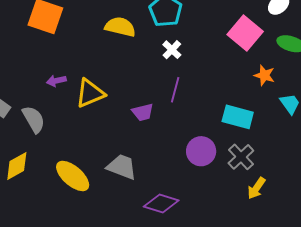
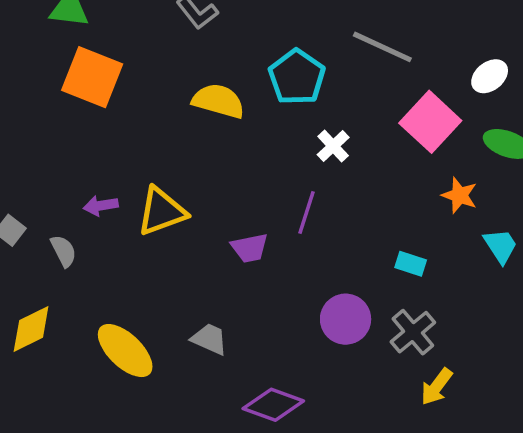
white cross: (172, 50) -> (333, 146), moved
purple arrow: (56, 81) -> (101, 206), moved
cyan rectangle: (238, 117) -> (411, 264), size x0.6
gray semicircle: (34, 119) -> (64, 251), size x0.7
gray trapezoid: (122, 167) -> (209, 339), size x0.7

